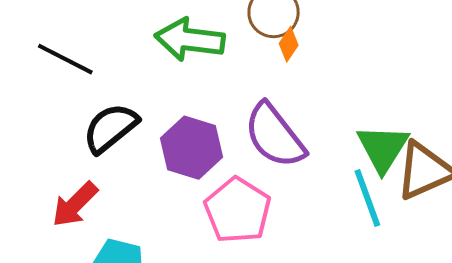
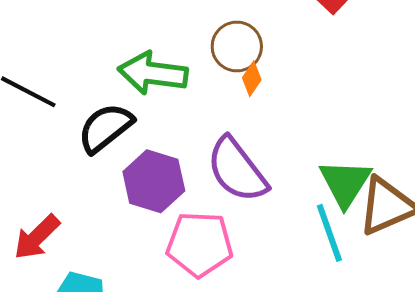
black semicircle: (110, 128) -> (105, 128), moved
pink pentagon: (238, 210) -> (200, 244), turned -30

